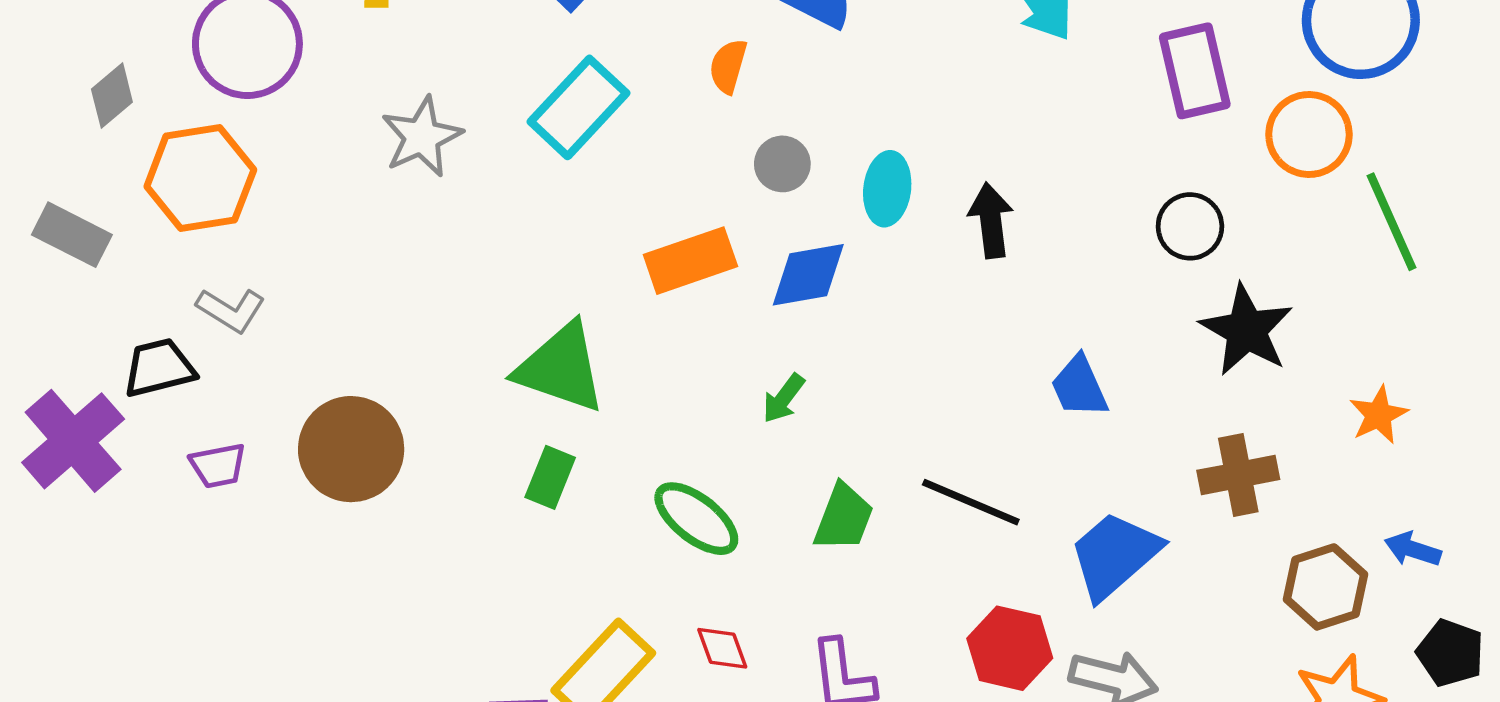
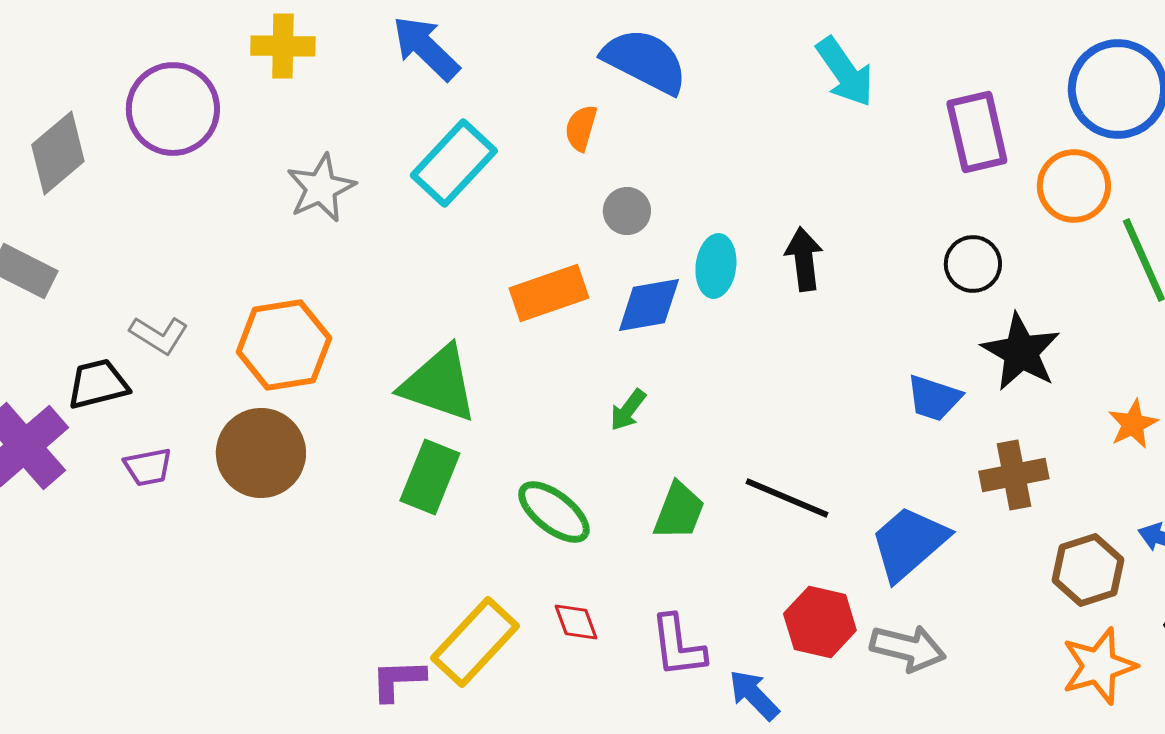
gray diamond: (112, 96) -> (58, 153), size x1.5
orange hexagon: (200, 178) -> (284, 345), moved
cyan ellipse: (887, 189) -> (716, 266), moved
blue trapezoid: (1079, 387) -> (934, 398), moved, turned -48
green rectangle: (550, 477) -> (430, 477), size x1.4

